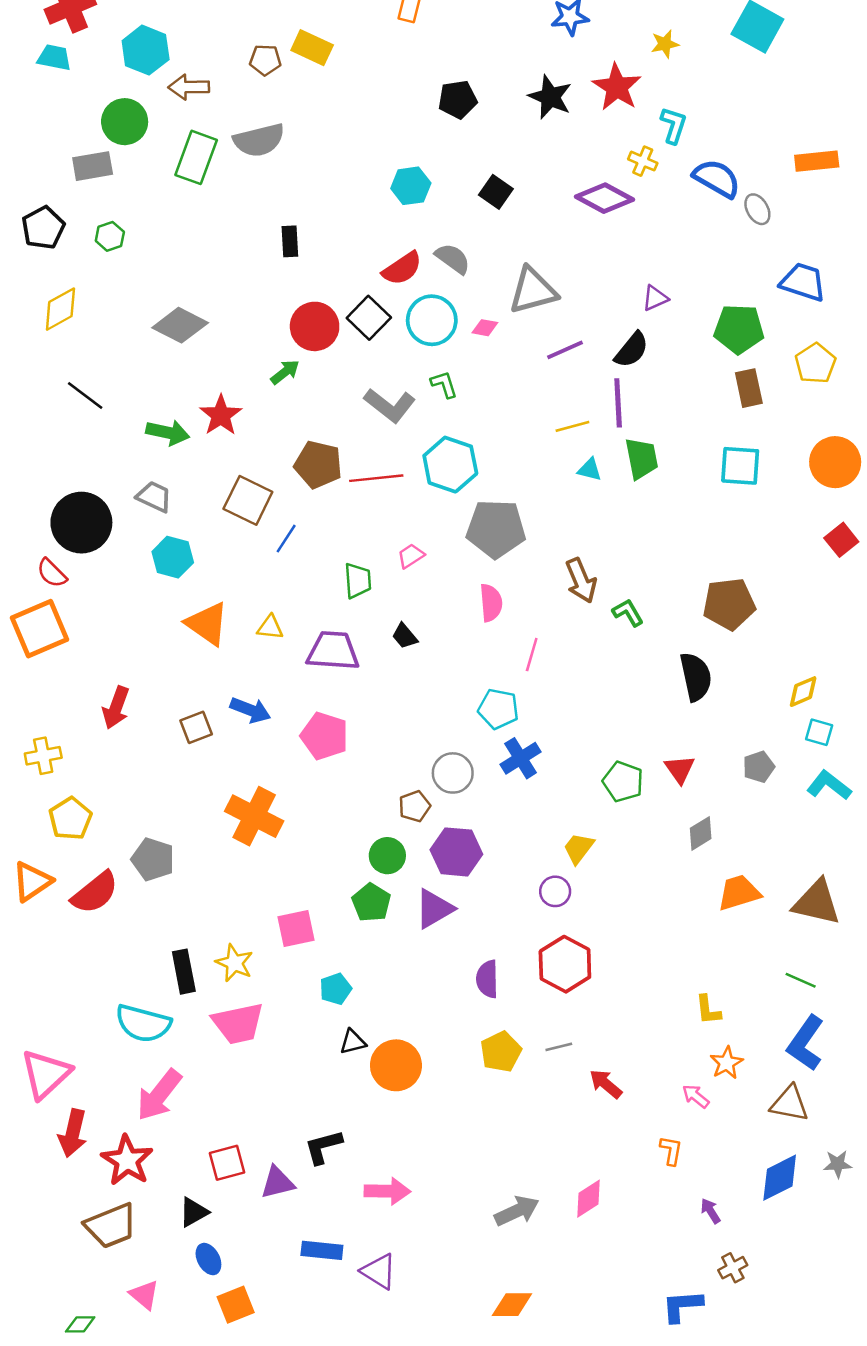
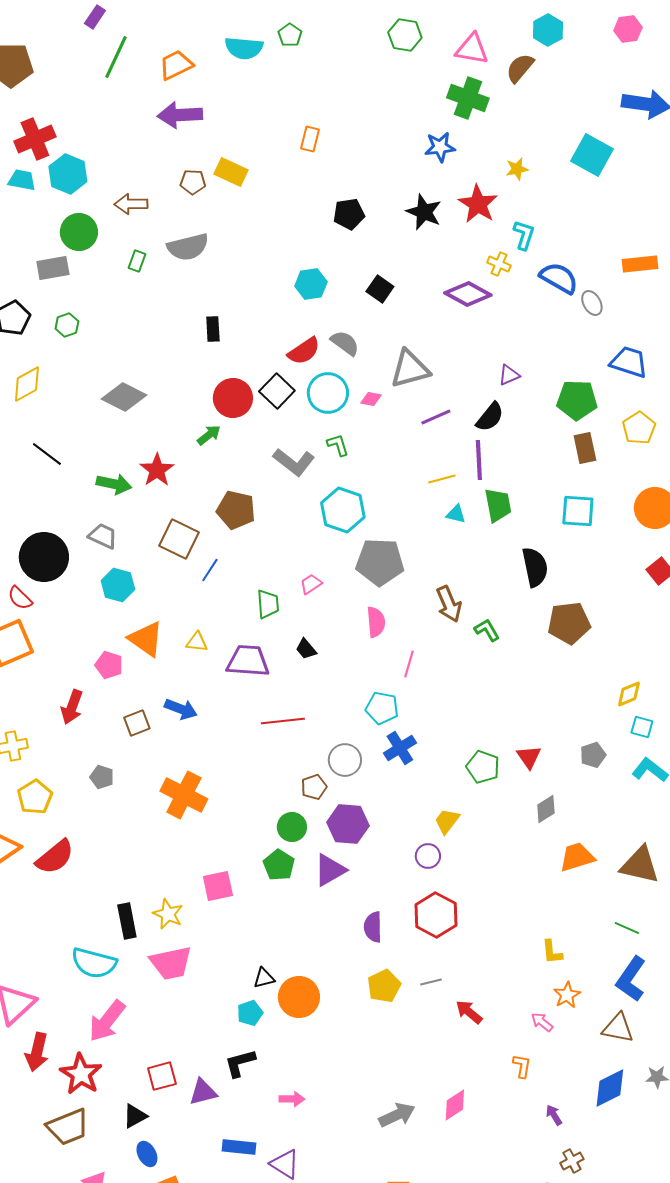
cyan hexagon: (146, 50) -> (68, 174), moved
green rectangle: (196, 157) -> (137, 261), size x0.5
red line: (376, 478) -> (283, 721), moved
black semicircle: (696, 677) -> (535, 567), moved
pink pentagon: (324, 736) -> (109, 665), moved, size x0.7
gray pentagon: (153, 859) -> (102, 777), moved, size x0.7
cyan pentagon: (336, 989) -> (250, 1013), moved
pink arrow: (387, 1191) -> (292, 1099), size x0.7

